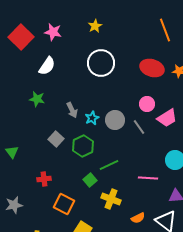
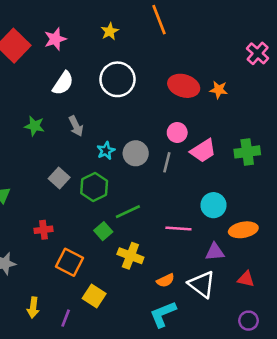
orange line: (165, 30) -> (159, 20), moved
pink star: (53, 32) -> (55, 39), turned -30
white semicircle: (47, 66) -> (63, 83), moved
gray arrow: (72, 110) -> (76, 126), moved
gray line: (139, 127) -> (167, 162), turned 49

